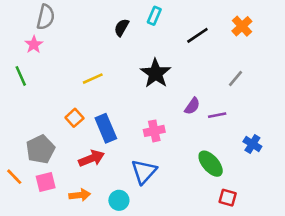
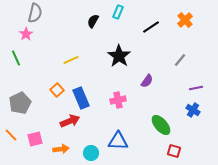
purple line: (217, 115) -> (196, 88), moved
gray pentagon: (40, 149) -> (20, 103), moved
blue triangle: (144, 171) -> (118, 141), moved, turned 50

